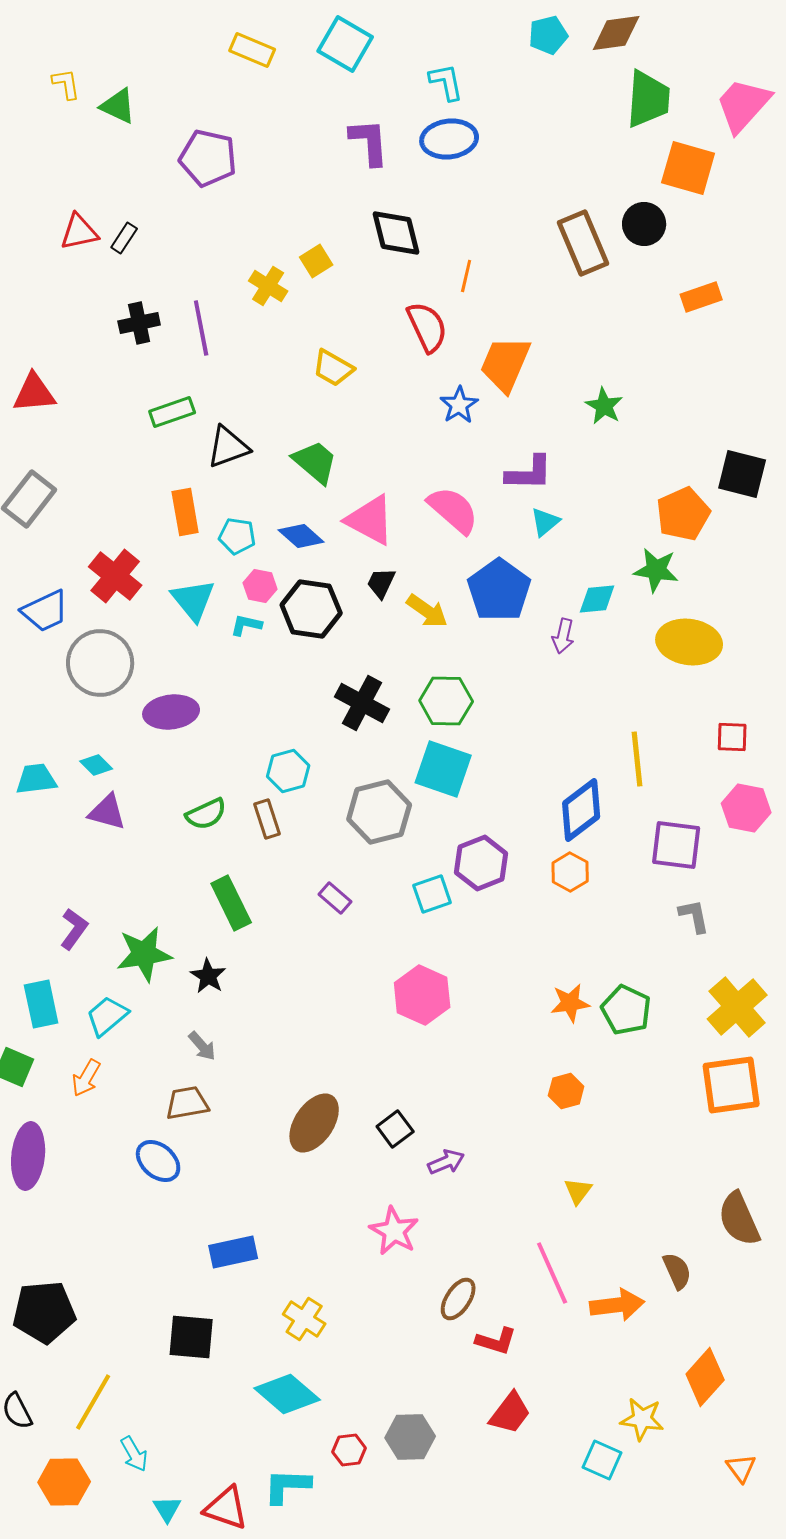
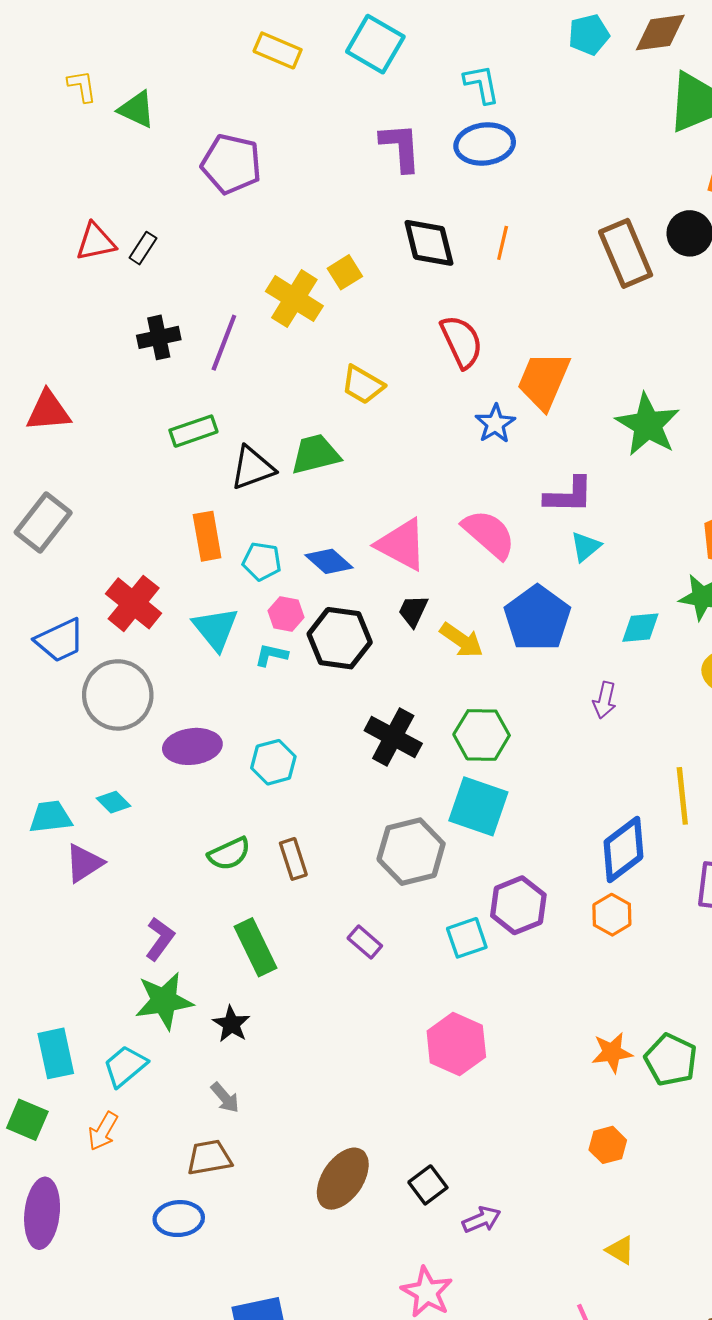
orange line: (466, 276) -> (503, 243), moved
yellow cross: (268, 286) -> (294, 299), size x1.4
purple line: (201, 328) -> (224, 343), turned 32
green star: (604, 406) -> (648, 425), size x1.6
green trapezoid: (315, 462) -> (315, 454), moved, turned -54
purple arrow: (563, 636) -> (605, 700), moved
cyan hexagon: (288, 771) -> (273, 762), moved
purple triangle: (107, 812) -> (84, 863), moved, turned -48
purple L-shape: (74, 929) -> (160, 939), moved
blue ellipse: (158, 1161) -> (179, 1219), turned -45
yellow triangle: (578, 1191) -> (620, 1250), turned -36

